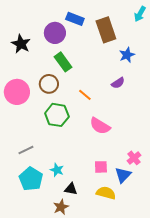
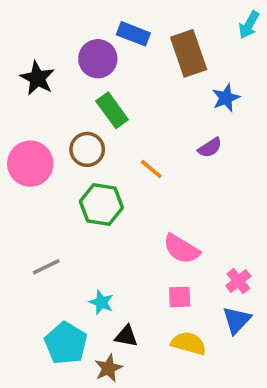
pink semicircle: (100, 126) -> (181, 249), moved
blue triangle: (123, 175) -> (237, 320), moved
cyan pentagon: (31, 179) -> (66, 343), moved

